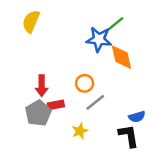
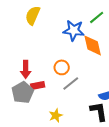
yellow semicircle: (31, 21) -> (33, 15), moved
green line: (116, 24) -> (97, 17), moved
yellow star: (80, 131) -> (56, 115), moved

